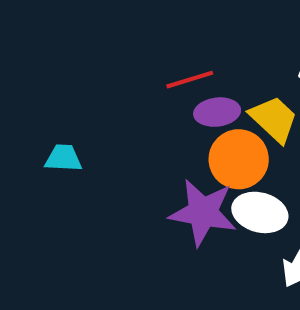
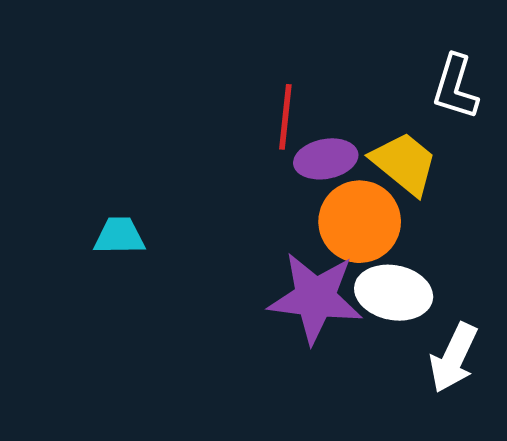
red line: (190, 80) -> (285, 117), turned -63

